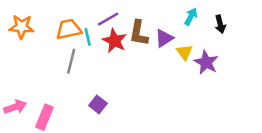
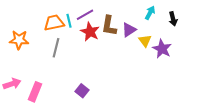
orange star: (22, 27) -> (19, 40), moved
cyan line: (88, 37) -> (69, 21), moved
purple square: (98, 104) -> (82, 91), moved

